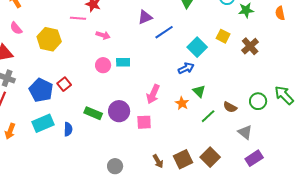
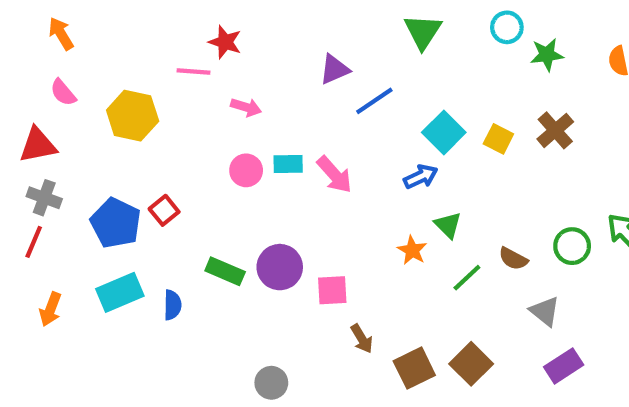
yellow square: (223, 36) -> (498, 139), moved
pink arrow: (153, 94) -> (334, 175), moved, turned -66
brown arrow: (158, 161) -> (362, 339), moved

